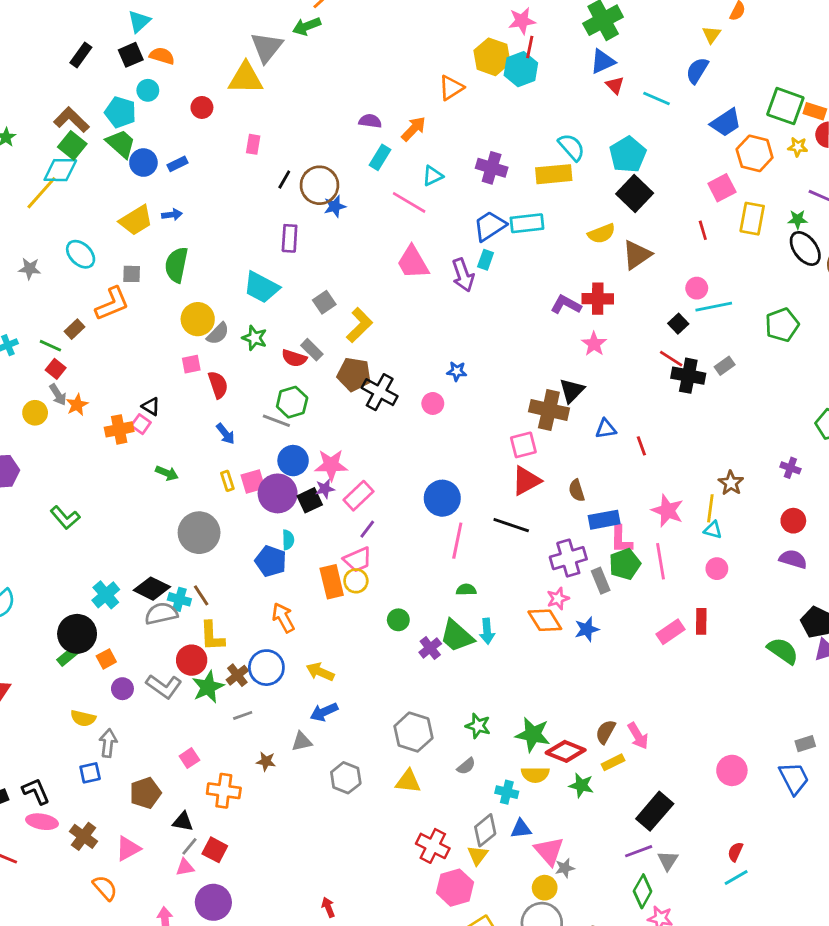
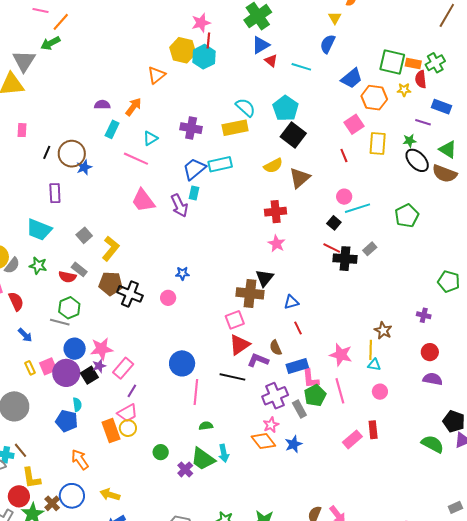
purple L-shape: (566, 305) -> (258, 360), moved
red line: (641, 446) -> (298, 328), moved

